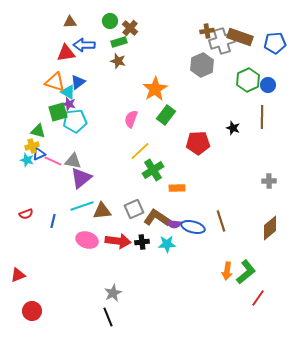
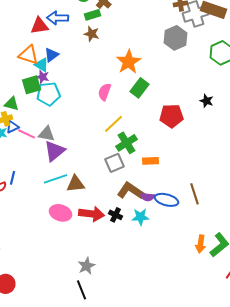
gray square: (134, 209) -> (114, 163), moved
blue line: (53, 221) -> (12, 178), moved
black cross: (142, 242) -> (116, 215), turned 32

